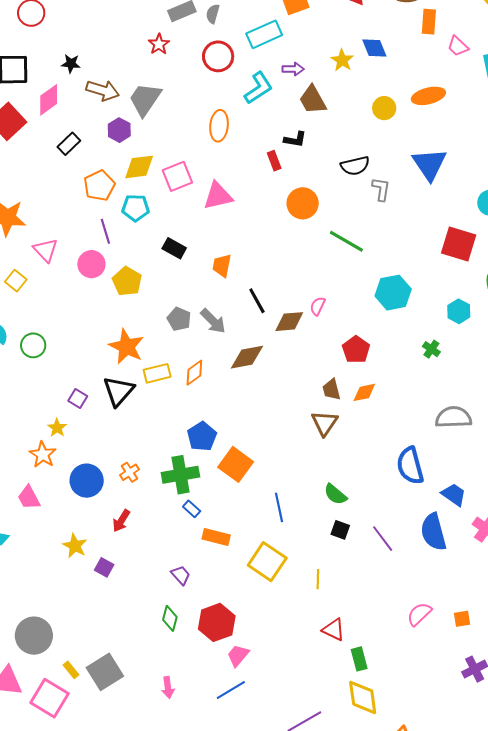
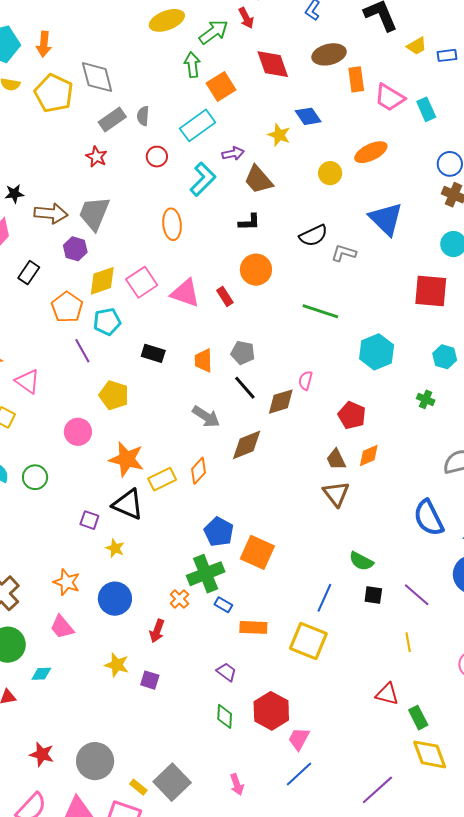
pink trapezoid: (458, 46) -> (390, 98), size x1.4
red circle: (218, 56) -> (157, 157), size x0.7
red rectangle: (274, 161) -> (225, 296), moved
gray L-shape: (381, 189) -> (344, 253), turned -70
pink triangle: (218, 196) -> (185, 293), turned 44
orange circle: (303, 203) -> (256, 270), moved
pink circle: (91, 264) -> (78, 432), moved
gray pentagon: (179, 319) -> (243, 353), moved
black triangle: (119, 391) -> (128, 504), turned -36
yellow star: (57, 428) -> (115, 548), moved
orange cross: (129, 472) -> (179, 599), moved
blue line: (279, 507) -> (324, 598), moved, turned 48
yellow line: (318, 579) -> (408, 642), moved

